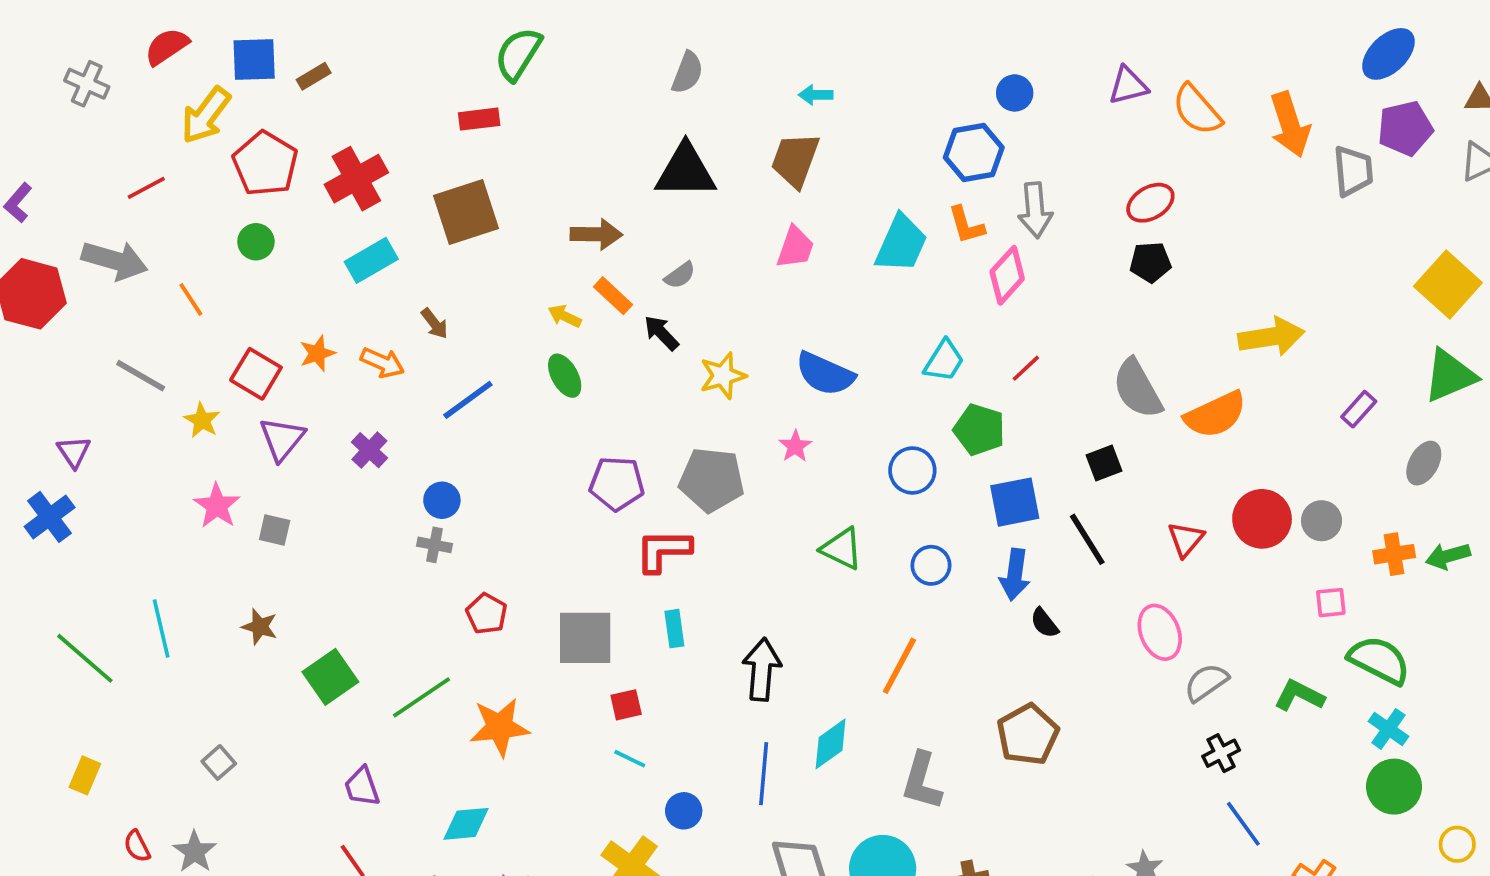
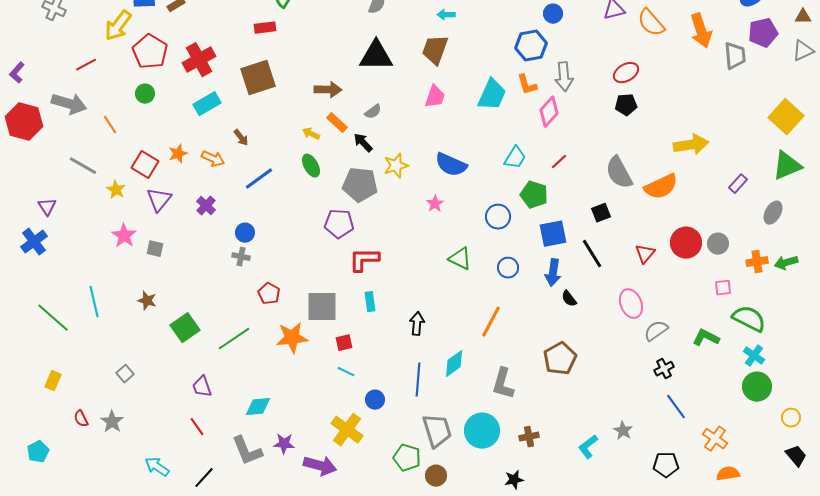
gray pentagon: (712, 480) -> (360, 185), moved
black arrow: (762, 669) -> (417, 324), size x0.7
orange star: (500, 727) -> (292, 338), moved

